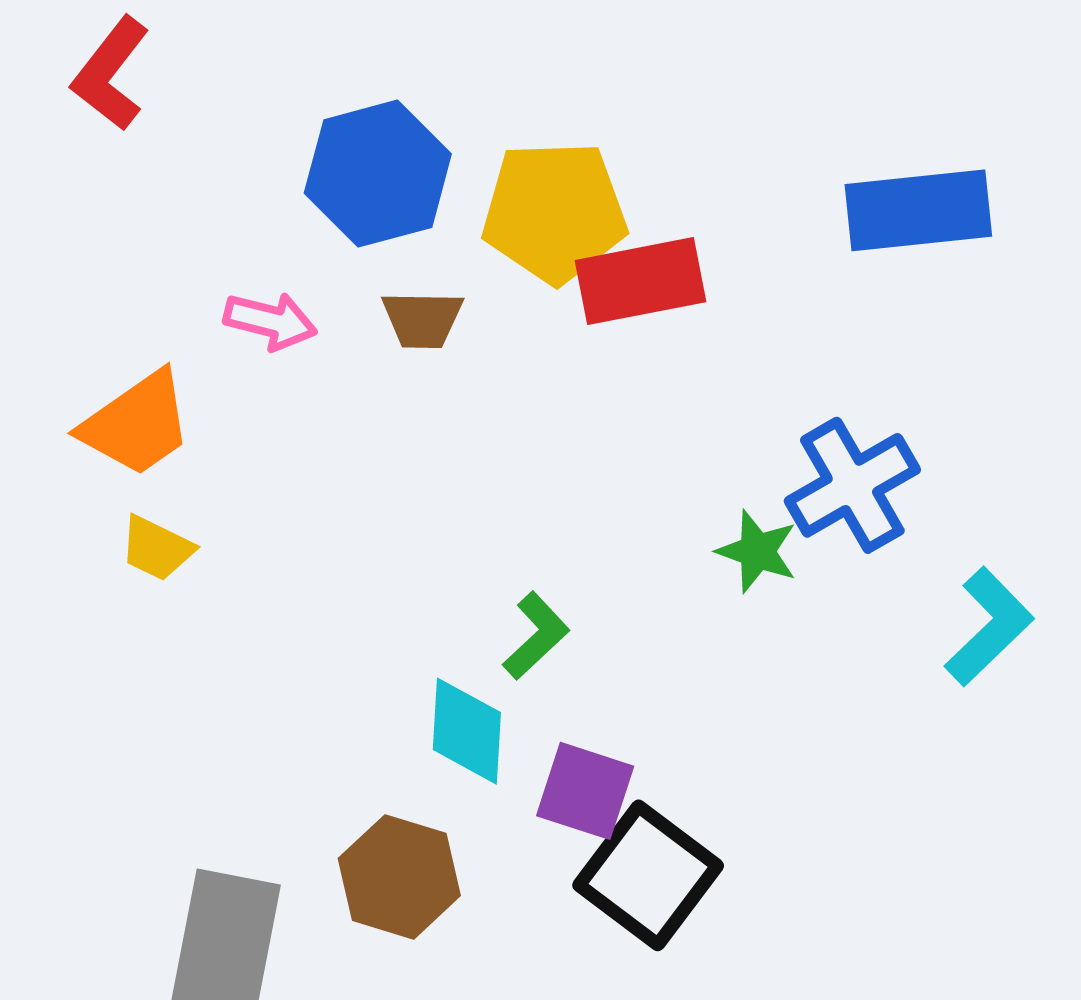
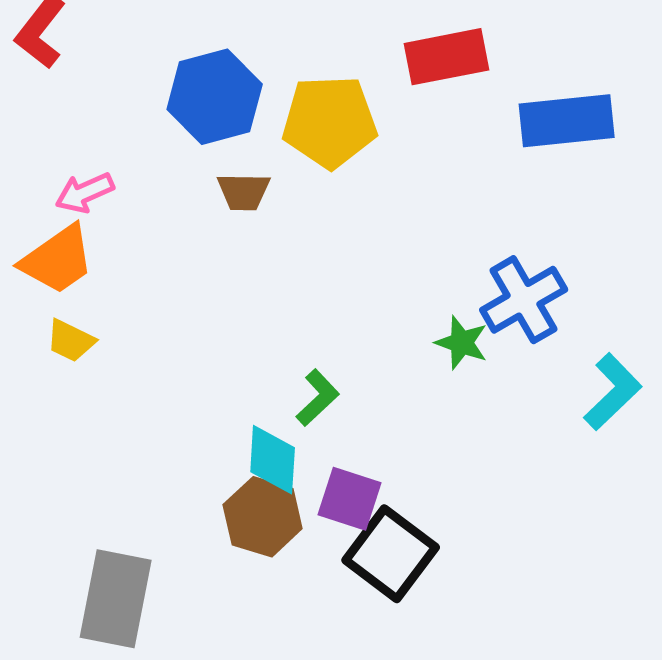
red rectangle: (640, 281) -> (447, 57), moved
pink arrow: (270, 321) -> (85, 193), moved, turned 142
brown hexagon: (399, 877) -> (263, 517), moved

